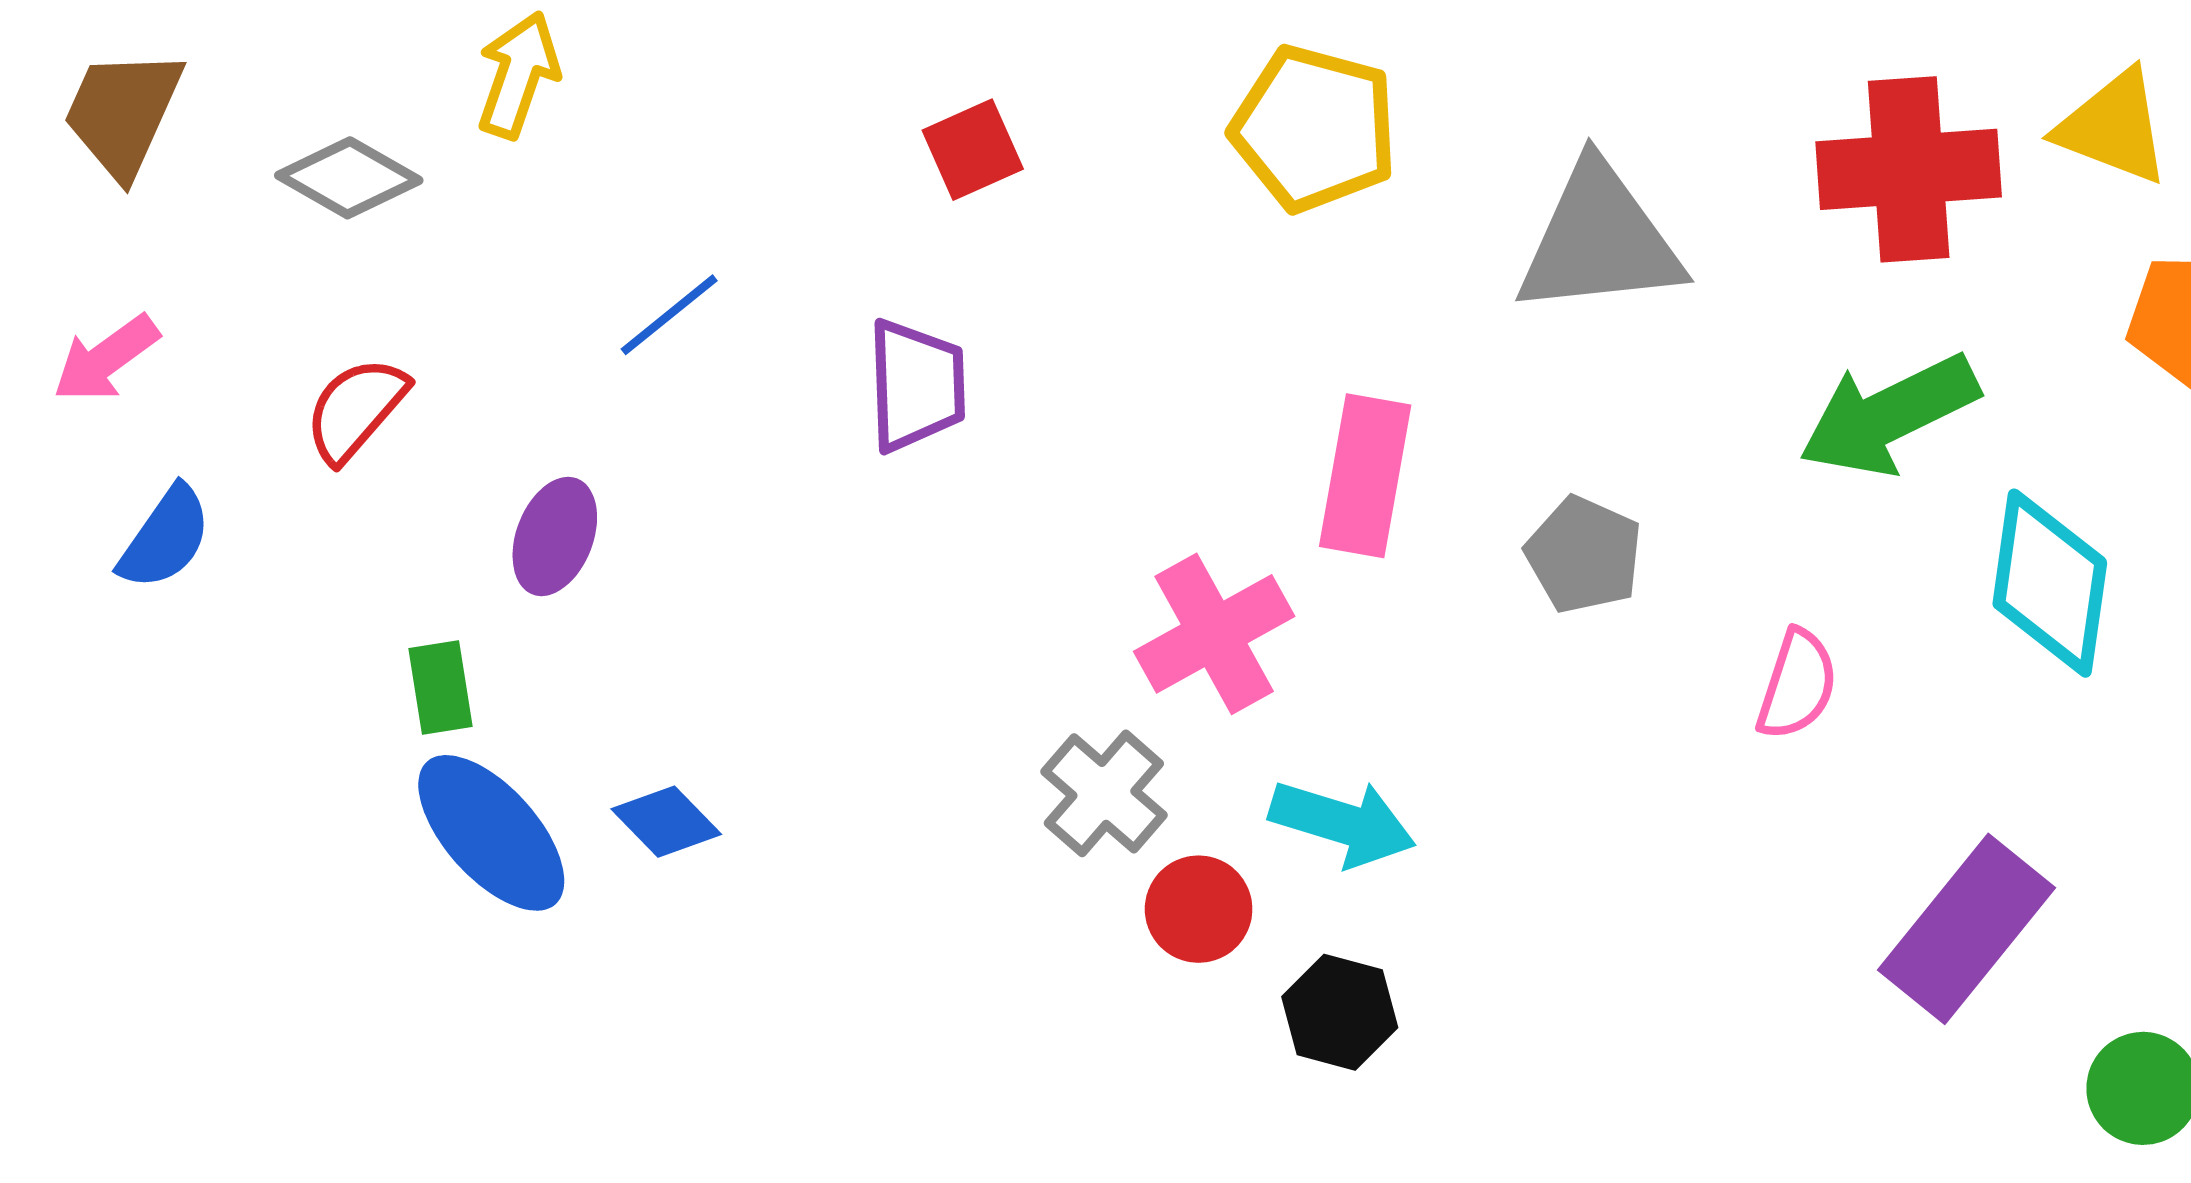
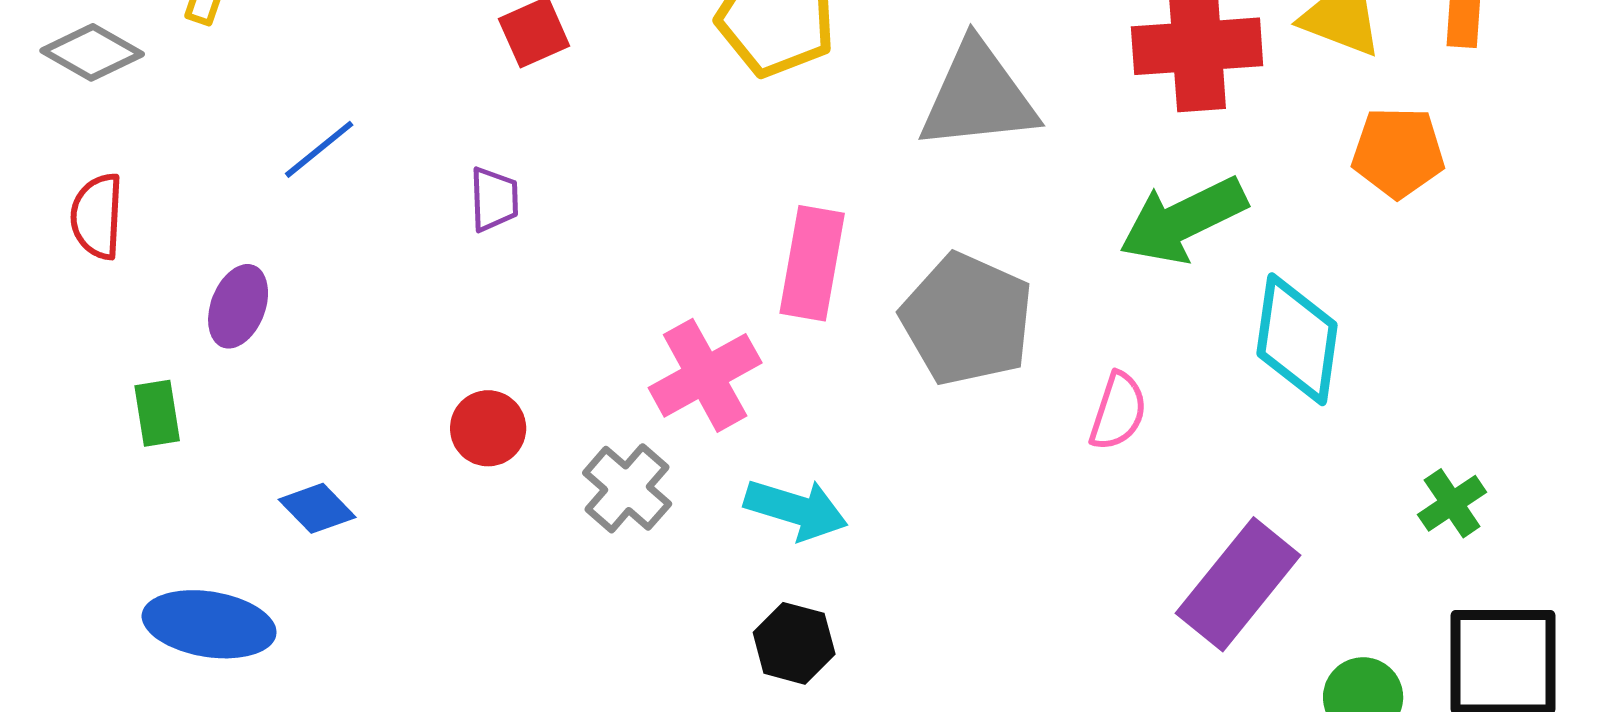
purple trapezoid: (916, 385) -> (494, 199), size x0.7
red semicircle: (356, 409) -> (97, 216), turned -38
gray pentagon: (1584, 555) -> (967, 319), size x1.6
blue ellipse: (491, 833) -> (209, 624), moved, turned -39
red circle: (1199, 909) -> (488, 428), moved

